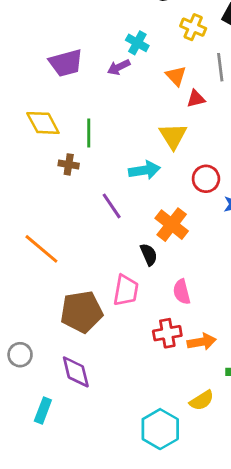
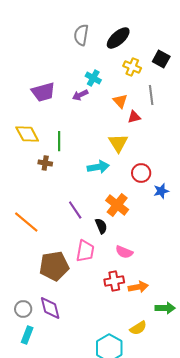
purple line: (112, 206) -> (75, 210), moved
pink semicircle: (182, 292) -> (124, 252), turned -54
gray circle: (20, 355) -> (23, 309), moved

